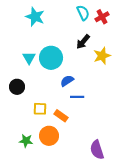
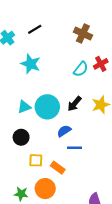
cyan semicircle: (83, 13) -> (81, 69), moved, turned 63
black arrow: (83, 42) -> (75, 104), moved
cyan triangle: (29, 58) -> (24, 107), turned 40
black circle: (17, 87) -> (21, 137), moved

